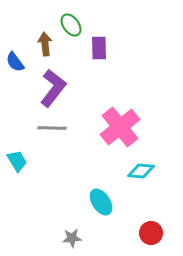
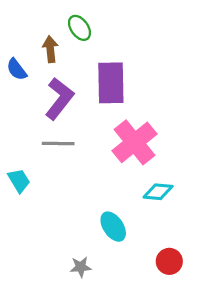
purple rectangle: (99, 48) -> (111, 83), moved, size x1.6

